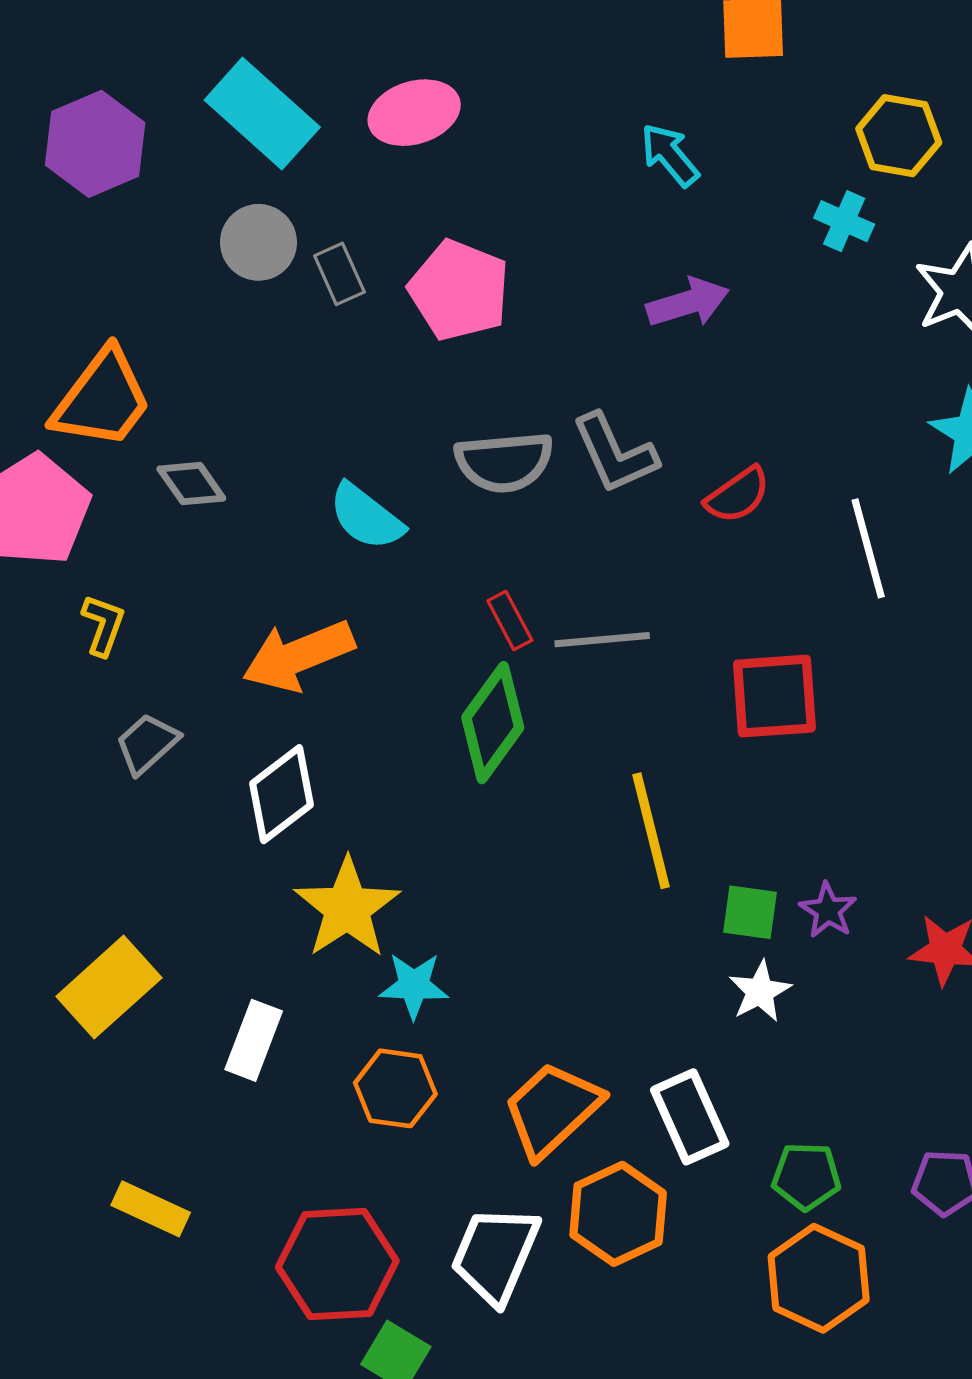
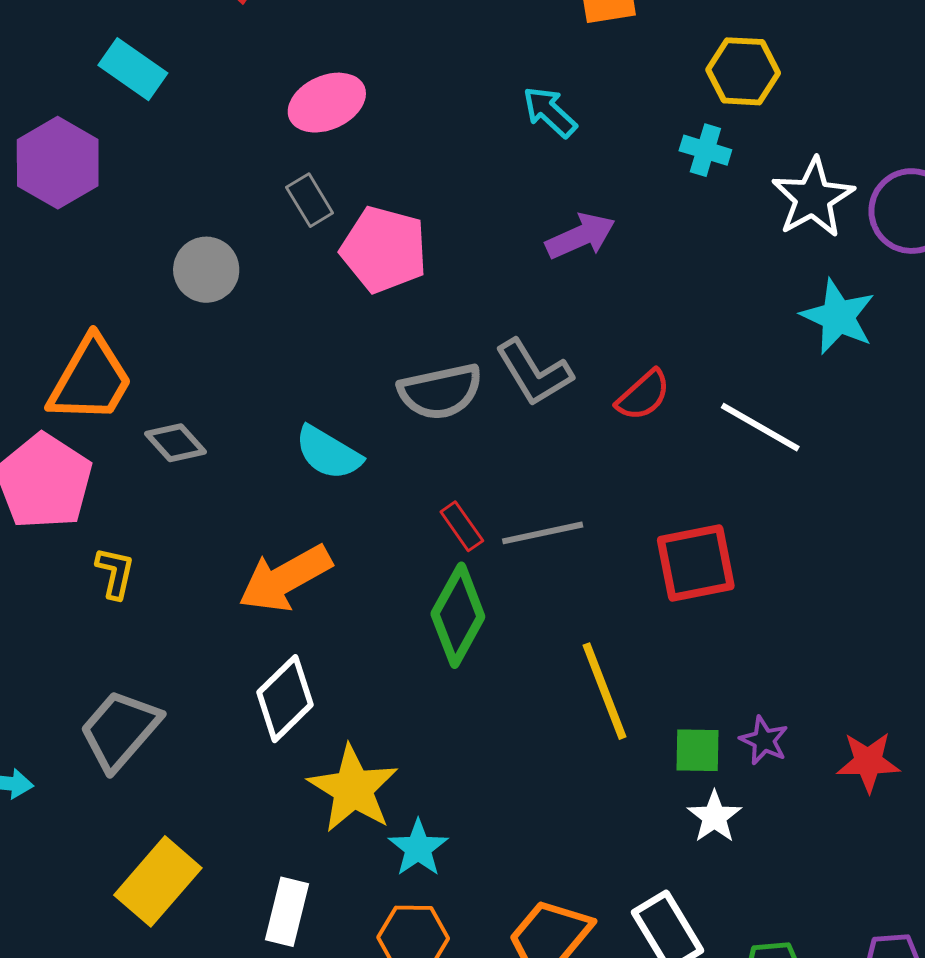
cyan rectangle: (262, 114) -> (133, 69), moved, size x0.7
gray circle: (258, 242) -> (206, 270), moved
gray rectangle: (339, 274) -> (310, 200), moved
white line: (868, 548) -> (760, 427), turned -38
gray trapezoid: (147, 744) -> (120, 730), moved, size x1.5
cyan star: (414, 985) -> (418, 848), turned -30

